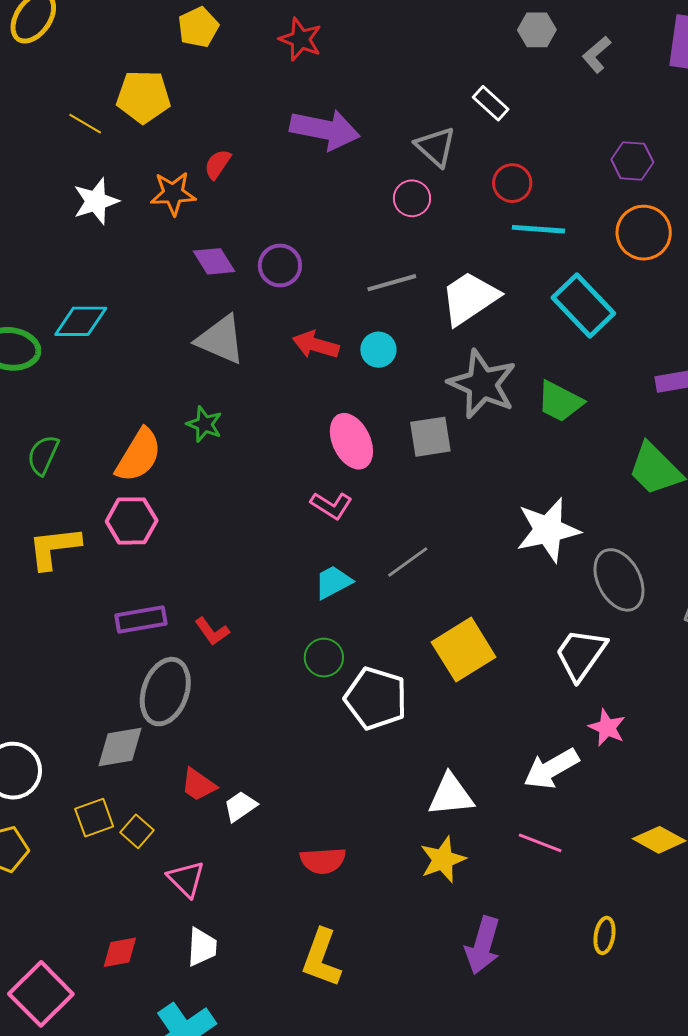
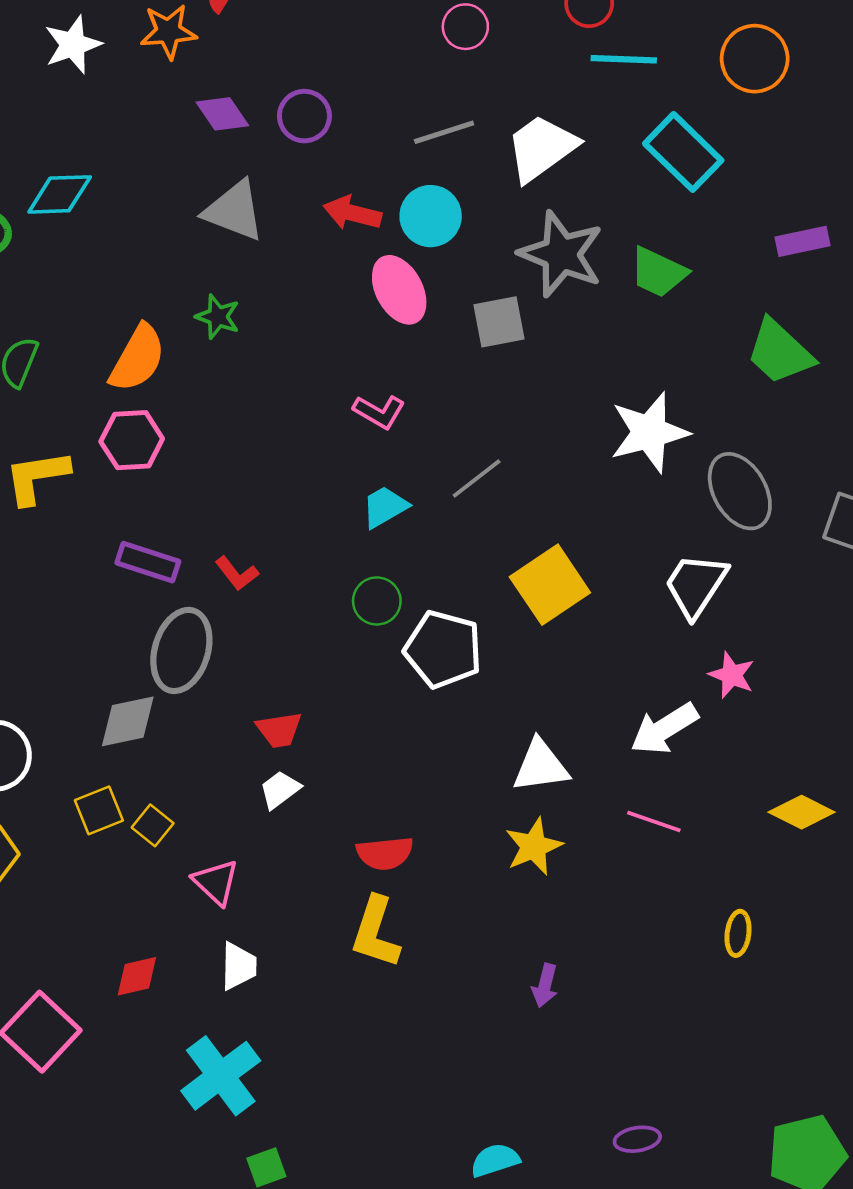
cyan circle: (378, 350) -> (431, 216), size x1.4
pink ellipse: (351, 441) -> (399, 290), moved
purple rectangle: (141, 620) -> (148, 562), turned 30
red trapezoid: (198, 785) -> (279, 730), moved, turned -42
purple arrow: (483, 945) -> (545, 986), moved, size x0.6
yellow L-shape: (321, 958) -> (376, 932), moved

